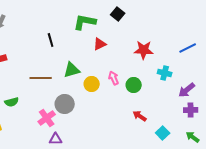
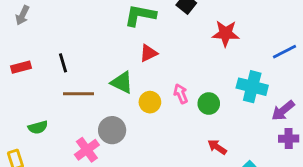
black line: (51, 40) -> (63, 63), moved
red triangle: (100, 44) -> (149, 53), moved
red star: (144, 50) -> (226, 33), moved
green triangle: (72, 70) -> (122, 83), turned 42
cyan cross: (165, 73) -> (252, 87), size x1.5

